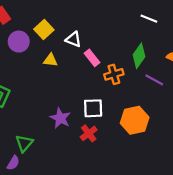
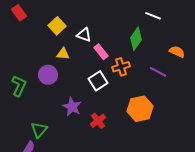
purple circle: (19, 42) -> (48, 75), moved
green diamond: (139, 56) -> (136, 39), moved
white square: (93, 108) -> (98, 81), moved, turned -30

